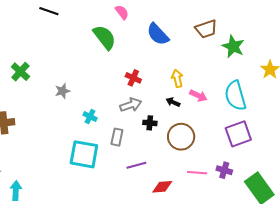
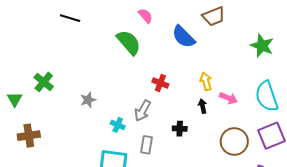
brown trapezoid: (206, 29) -> (214, 16), moved
black arrow: (173, 102) -> (203, 106), turned 56
gray arrow: (131, 105) -> (143, 111), moved, turned 140
brown circle: (181, 137) -> (234, 141), moved

